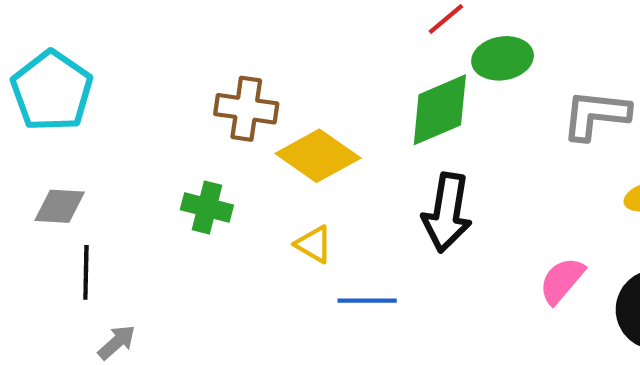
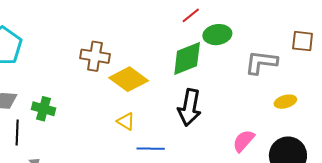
green cross: (207, 207) -> (43, 109), moved

